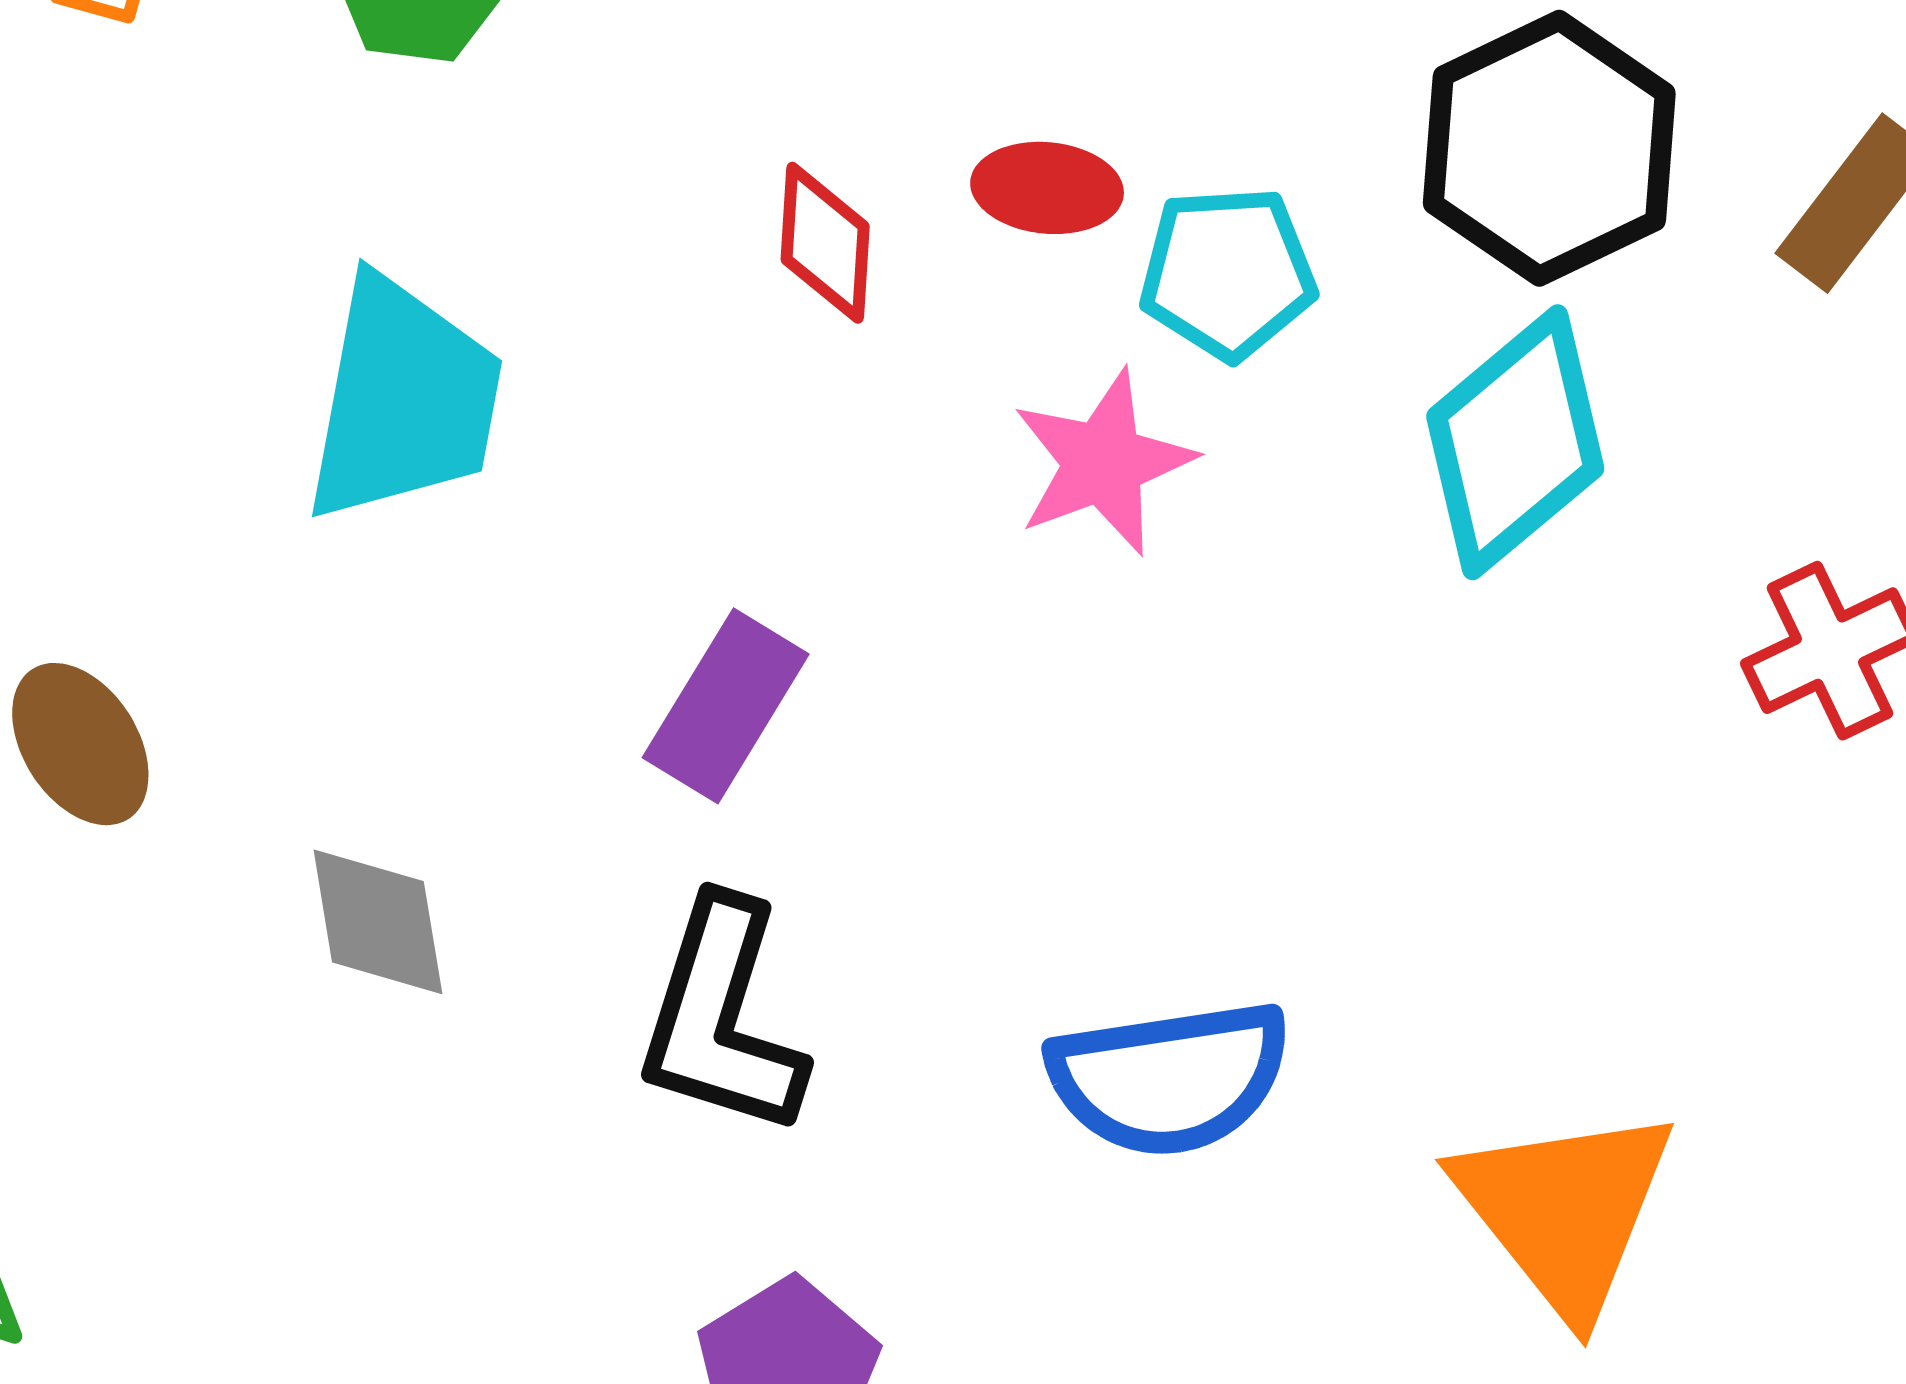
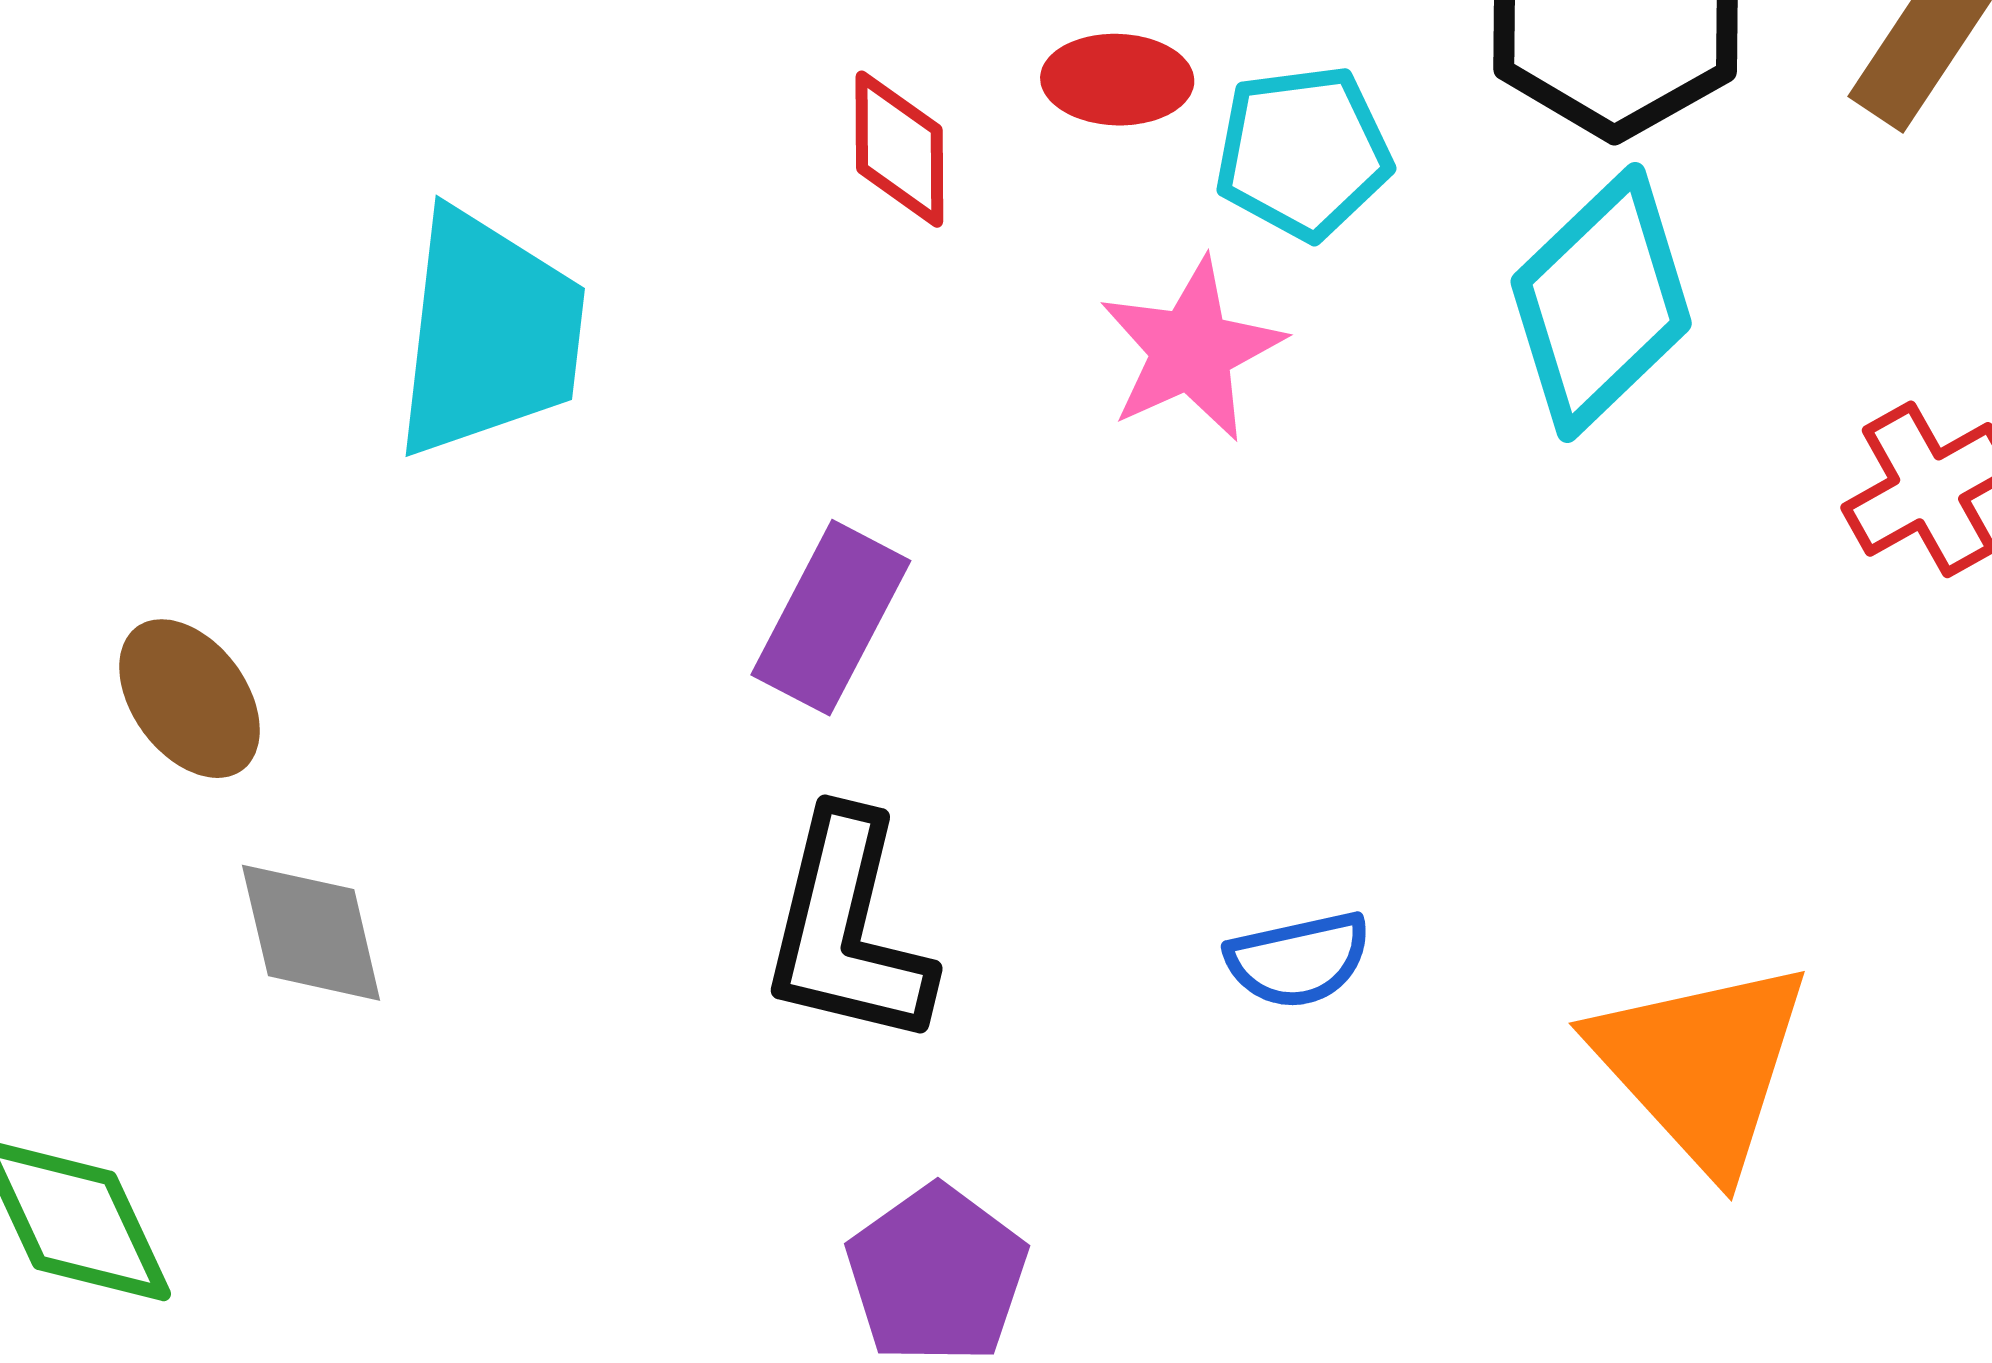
gray diamond: (378, 922) -> (311, 933), moved
blue semicircle: (1169, 1078) -> (1298, 960), size x0.6

